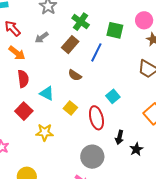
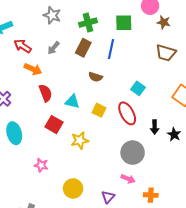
green cross: (81, 22) -> (88, 23), turned -36

